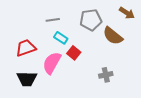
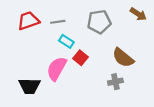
brown semicircle: (113, 36) -> (123, 58), moved
red trapezoid: (26, 48) -> (28, 21), moved

